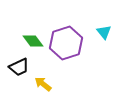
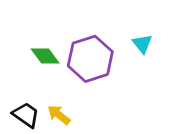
black trapezoid: (19, 67) -> (26, 115), moved, turned -120

